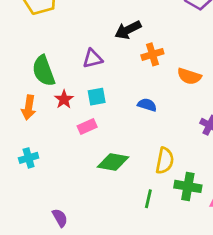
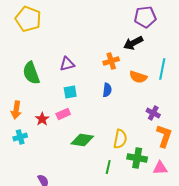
black arrow: (128, 30) -> (133, 43), moved
red star: (64, 99) -> (42, 119), moved
blue semicircle: (147, 105) -> (107, 90), moved, turned 80
orange arrow: (29, 108) -> (16, 110), moved

